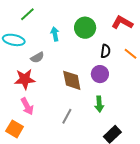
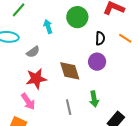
red star: (25, 79) -> (36, 79), moved
green arrow: (99, 104) -> (94, 99), moved
gray line: (67, 116) -> (69, 107), turned -35

